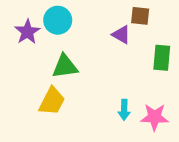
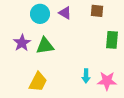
purple star: (27, 32) -> (22, 43), moved
purple triangle: (121, 35) -> (65, 13), moved
yellow trapezoid: (52, 101) -> (38, 82), moved

